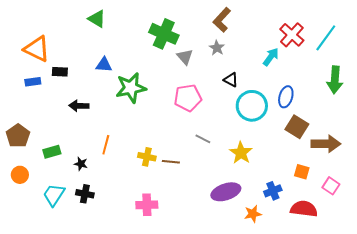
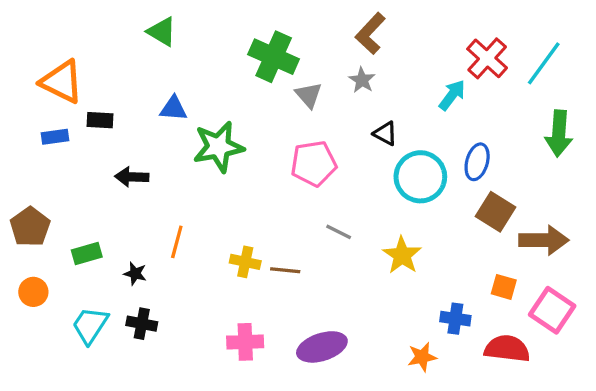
pink square: (331, 186) -> (552, 310), size x1.5
blue cross: (273, 191) -> (455, 319), turned 30
purple ellipse: (226, 192) -> (322, 347), moved

